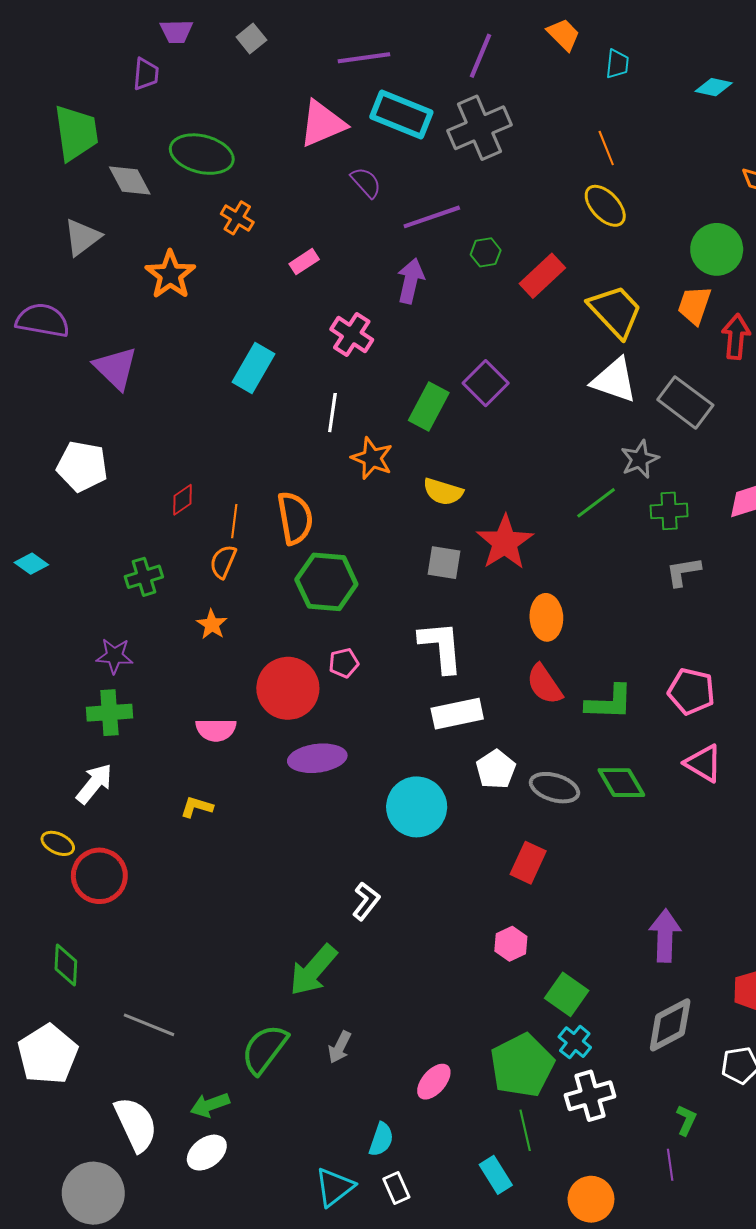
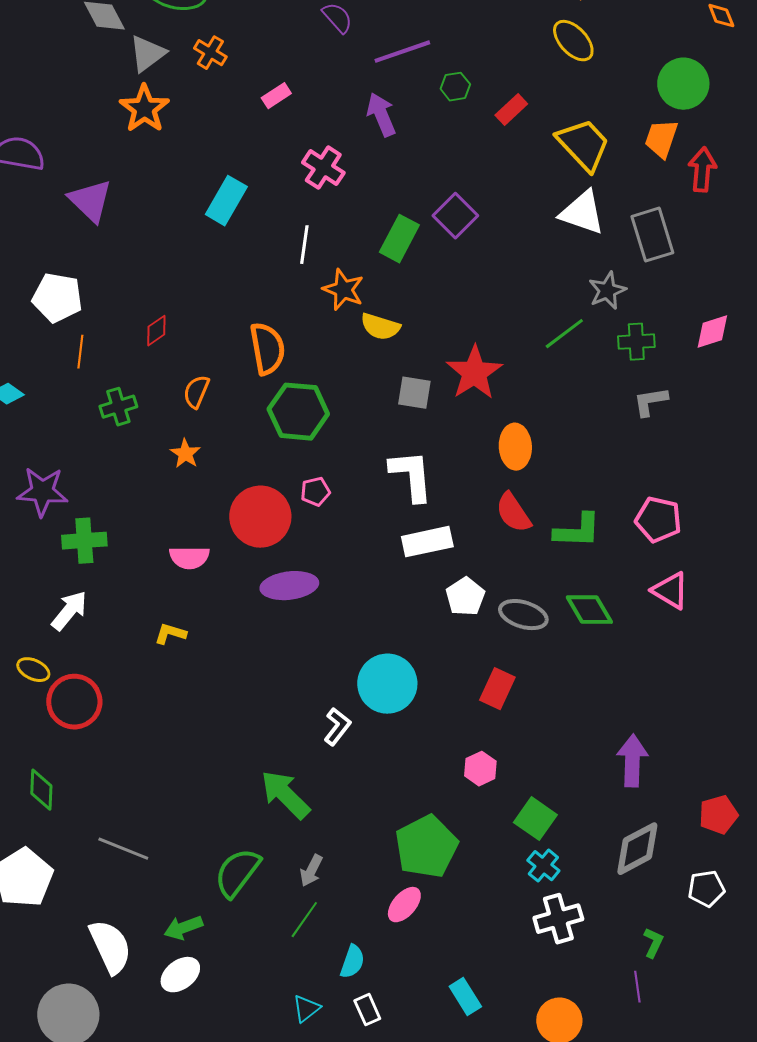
gray triangle: (82, 237) -> (147, 54), moved
red rectangle: (542, 276) -> (511, 110), size x0.7
purple arrow: (411, 281) -> (381, 115), turned -36
gray rectangle: (685, 402) -> (652, 235), turned 36
yellow semicircle: (443, 492) -> (380, 327), moved
orange line: (234, 521) -> (80, 352), moved
purple star: (115, 656) -> (42, 492), moved, size x1.4
cyan circle: (417, 807) -> (387, 684), moved
green arrow: (313, 970) -> (285, 795), turned 94
green pentagon: (522, 1065) -> (426, 847), moved
green line: (525, 1130) -> (304, 920), moved, turned 48
cyan triangle: (335, 1187) -> (306, 1009), size x0.7

